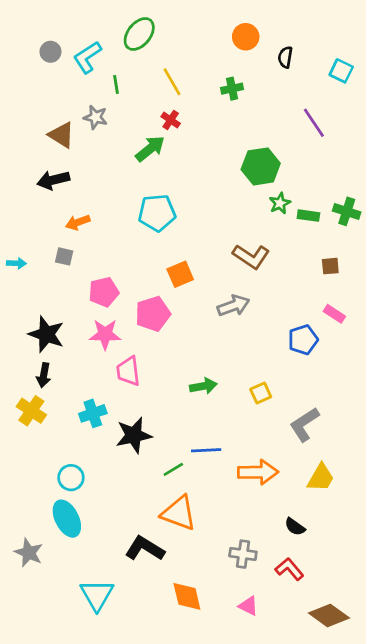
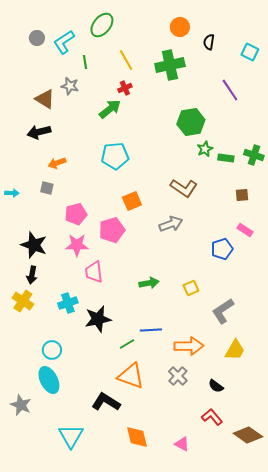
green cross: (232, 89) -> (170, 65), size x1.8
red cross: (171, 120) -> (125, 88), turned 32
gray cross: (243, 554) -> (178, 376), moved, turned 36
brown diamond: (329, 615) -> (248, 435), moved

